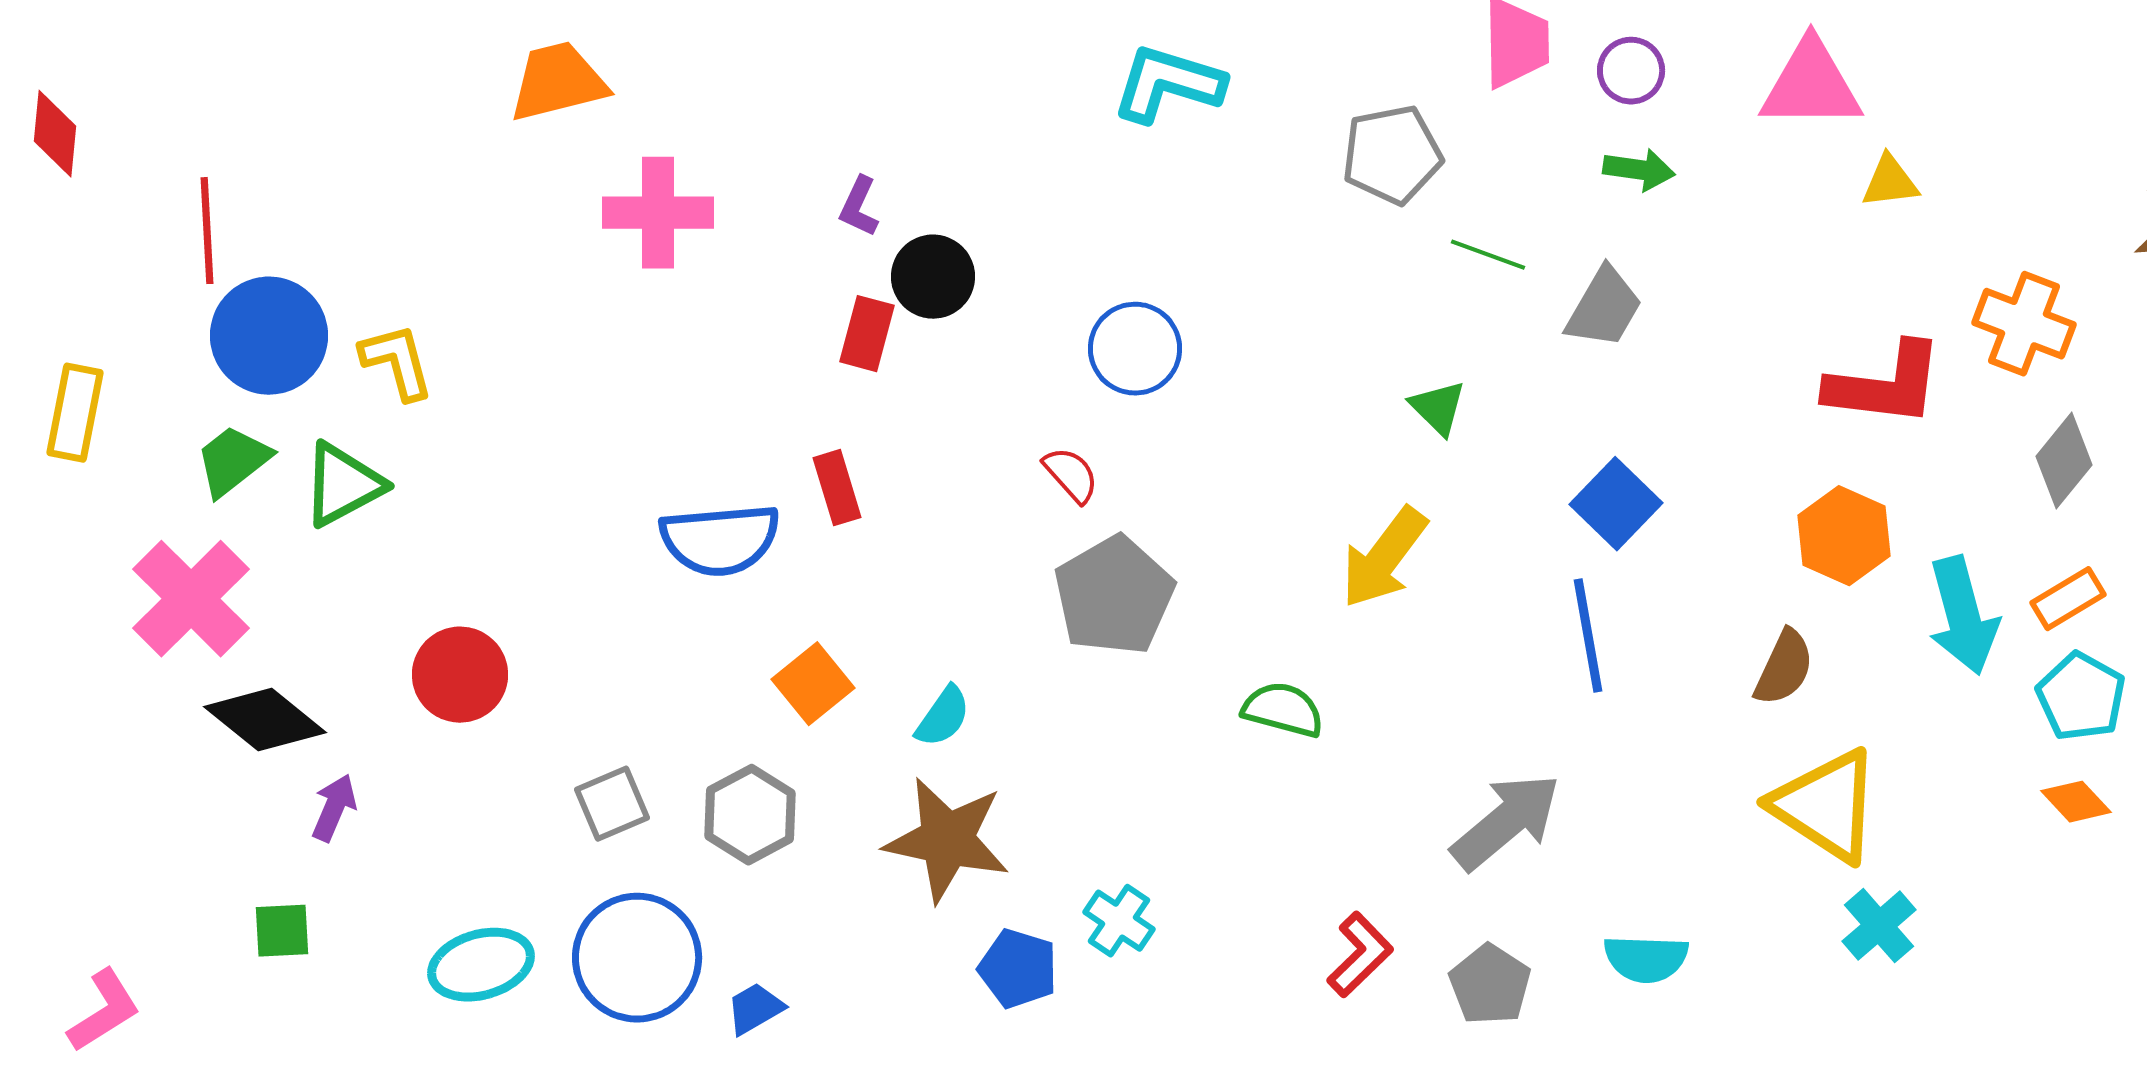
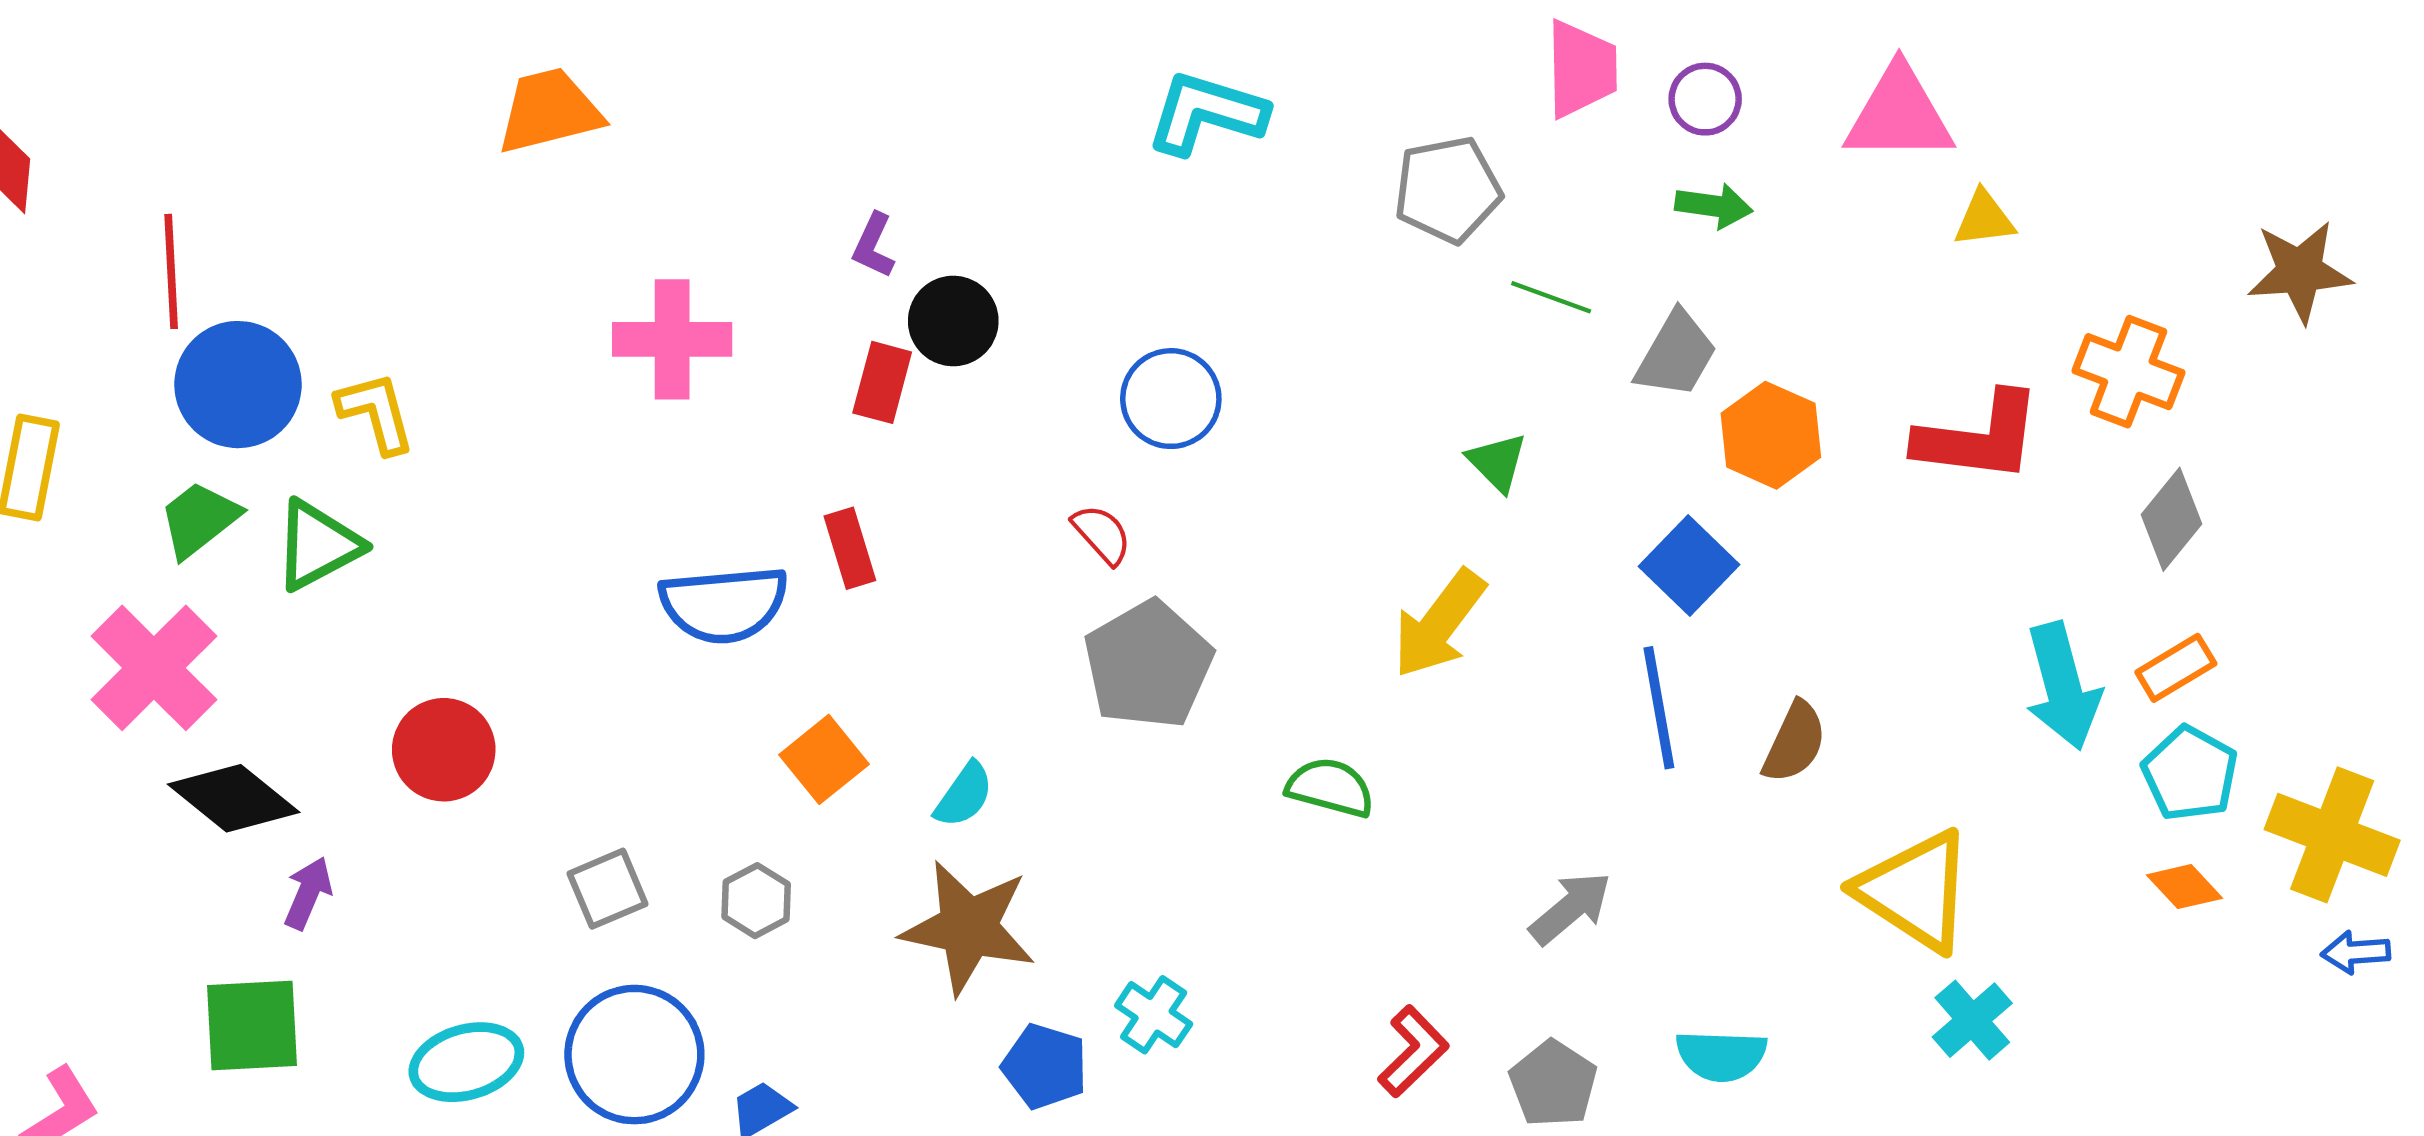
pink cross: (658, 213) -> (672, 339), moved
orange hexagon: (1844, 536) -> (1771, 435), moved
brown semicircle: (1784, 668) -> (1795, 742), moved
gray hexagon: (750, 815) -> (756, 901), size x0.7
gray arrow: (1506, 822) -> (1570, 908), size x0.7
green square: (282, 931) -> (252, 1025), size x1.6

